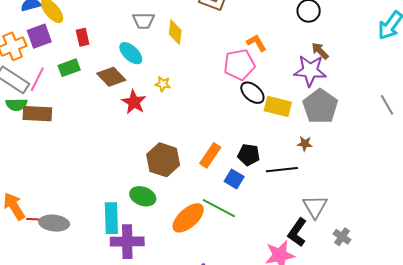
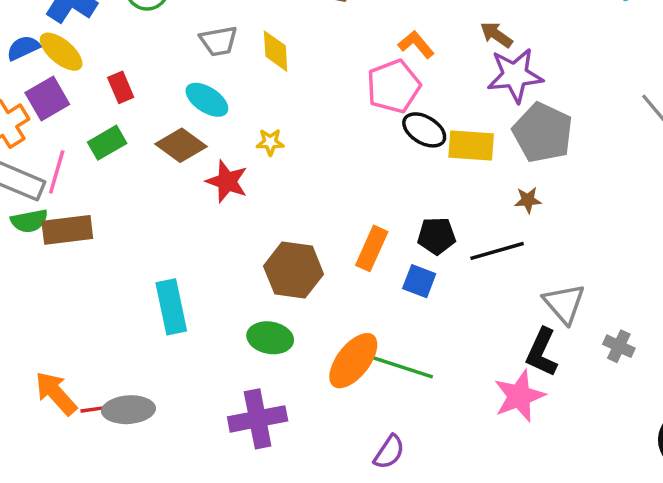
brown arrow: (320, 51) -> (496, 35), moved
green line: (219, 208) -> (403, 367), moved
cyan rectangle: (111, 218) -> (171, 307), moved

